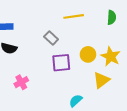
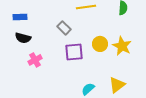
yellow triangle: (101, 80) -> (117, 85), moved
pink cross: (21, 82) -> (35, 60), moved

